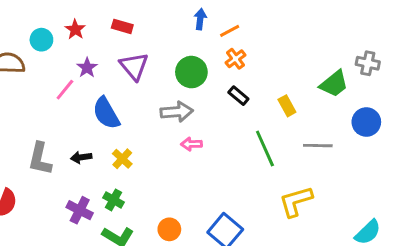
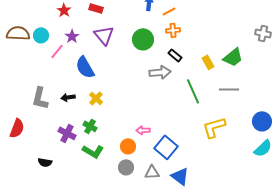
cyan circle: (41, 40) -> (41, 35), moved
orange cross: (235, 59) -> (173, 30), turned 32
green trapezoid: (334, 84) -> (233, 57), moved
gray arrow: (177, 112) -> (160, 72), moved
blue circle: (366, 122) -> (262, 121), moved
pink arrow: (191, 144) -> (143, 130), moved

